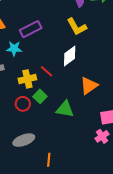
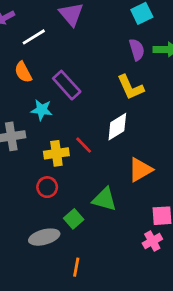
purple rectangle: (31, 29) -> (67, 85), turned 70
green square: (40, 96) -> (74, 219), moved

